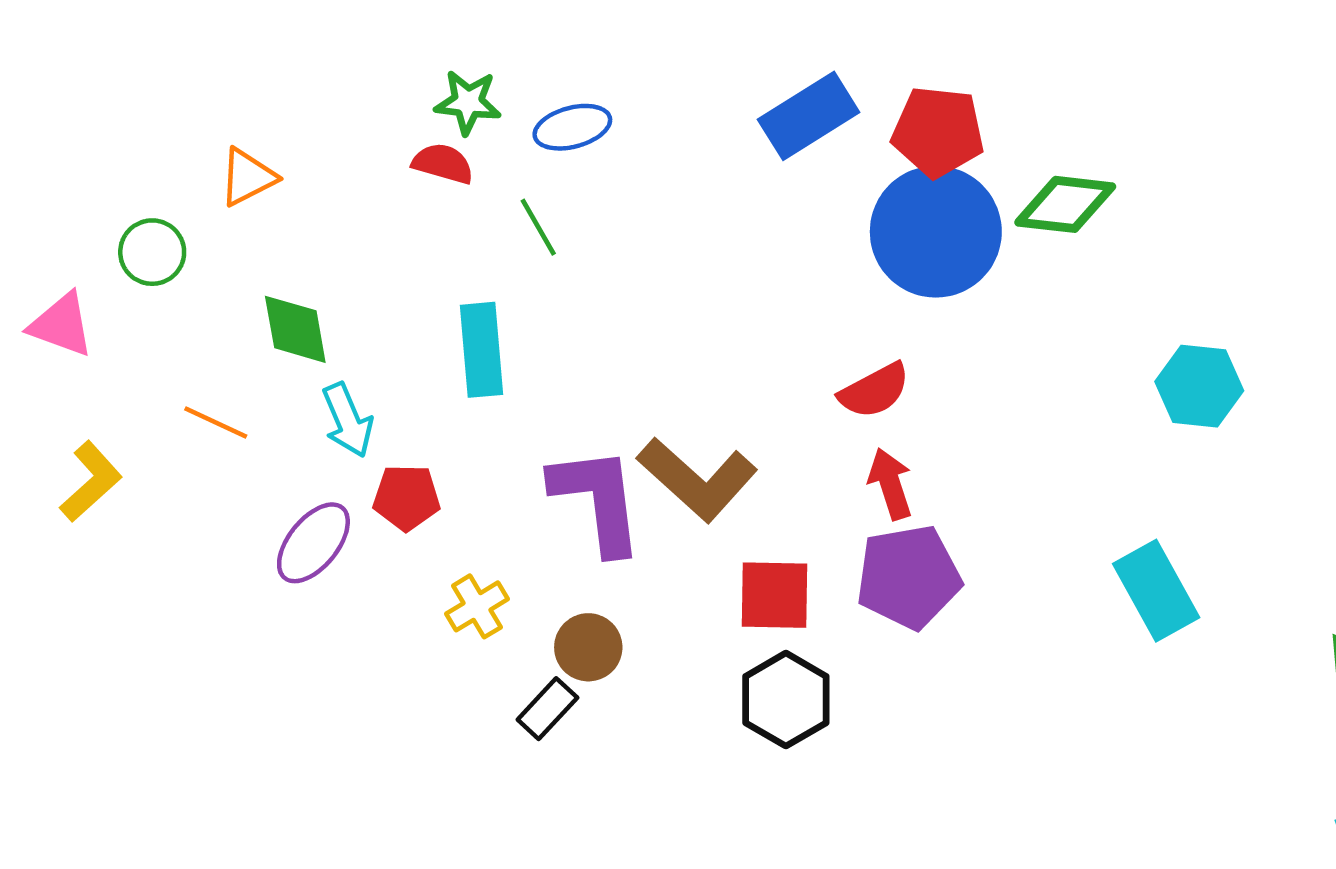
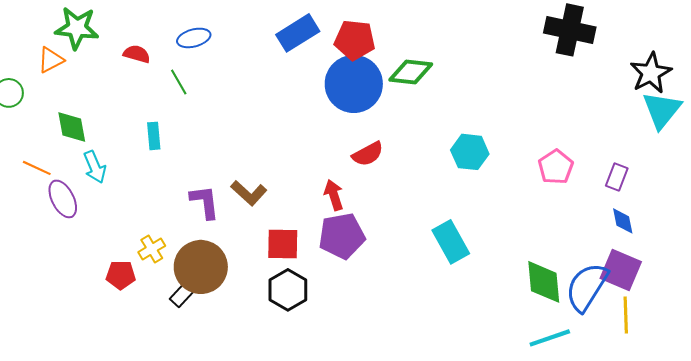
green star: (468, 102) -> (77, 28), moved, size x1.5
cyan rectangle: (482, 350) -> (154, 136), size x0.7
red semicircle: (874, 391) -> (368, 154), moved
brown L-shape: (697, 479) -> (249, 193), size x0.7
red pentagon: (407, 497) -> (121, 275), moved
purple L-shape: (597, 500) -> (205, 202), size x0.7
purple ellipse: (313, 543) -> (63, 199), moved, turned -66
brown circle: (588, 647) -> (201, 267), size x1.8

